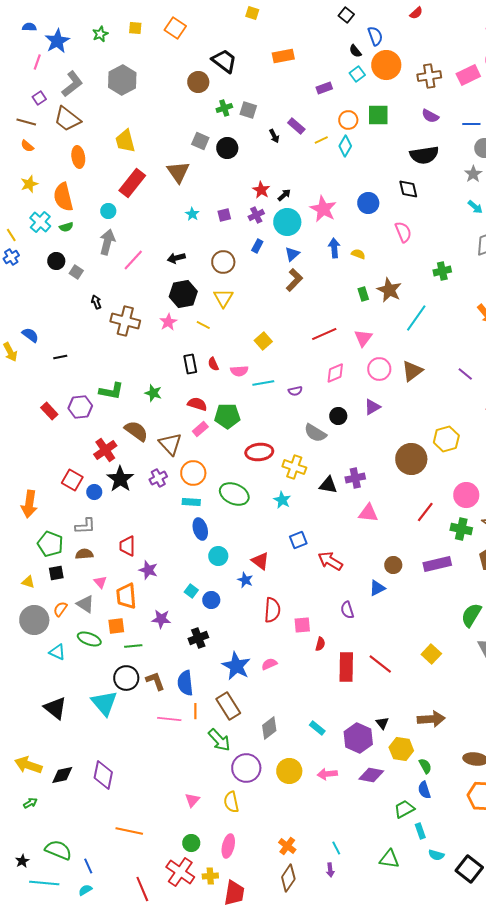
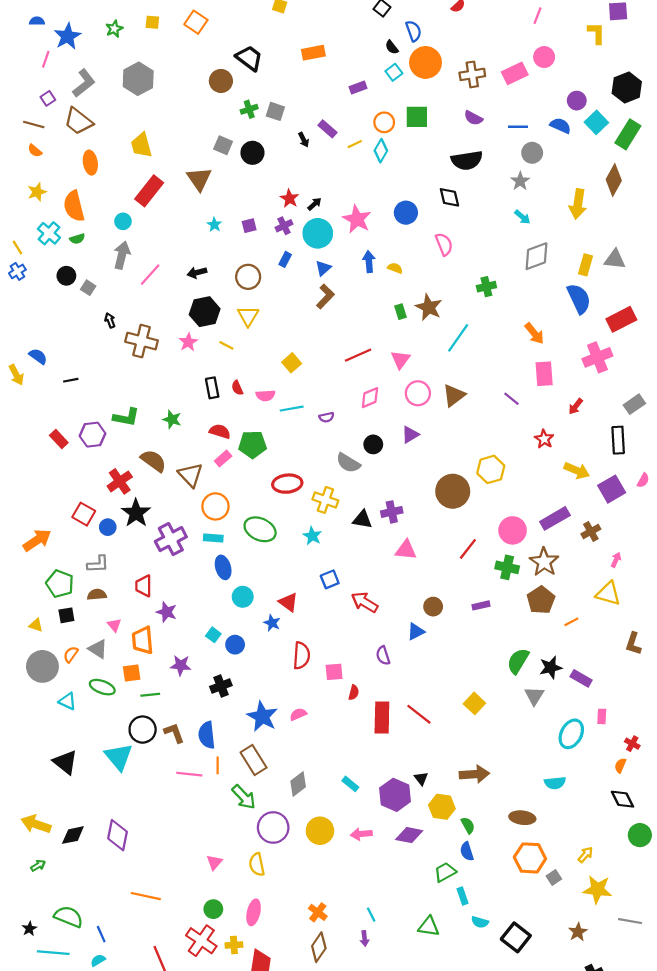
purple cross: (158, 478) -> (171, 539), moved, size x1.6
orange arrow: (29, 504) -> (37, 540), turned -132
purple rectangle: (437, 564) -> (481, 605), size x0.6

